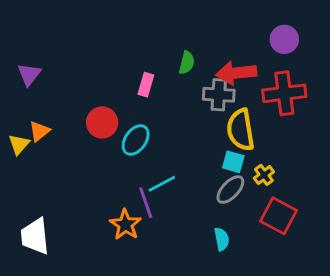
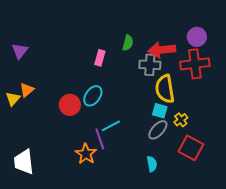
purple circle: (284, 39) -> (197, 37), moved
red circle: (102, 122) -> (70, 105), moved

